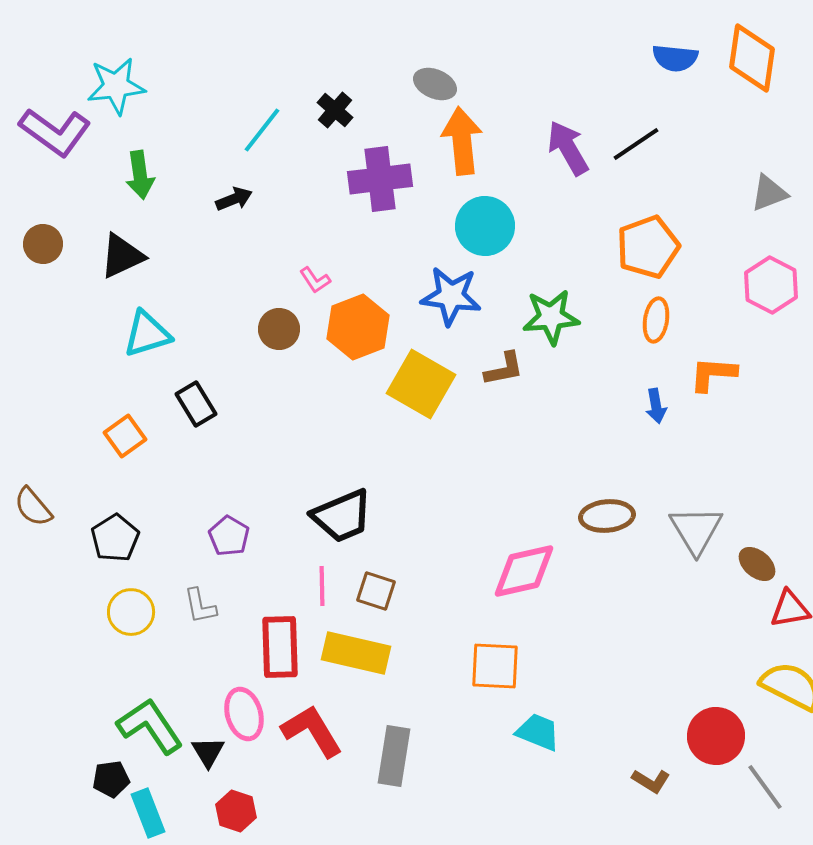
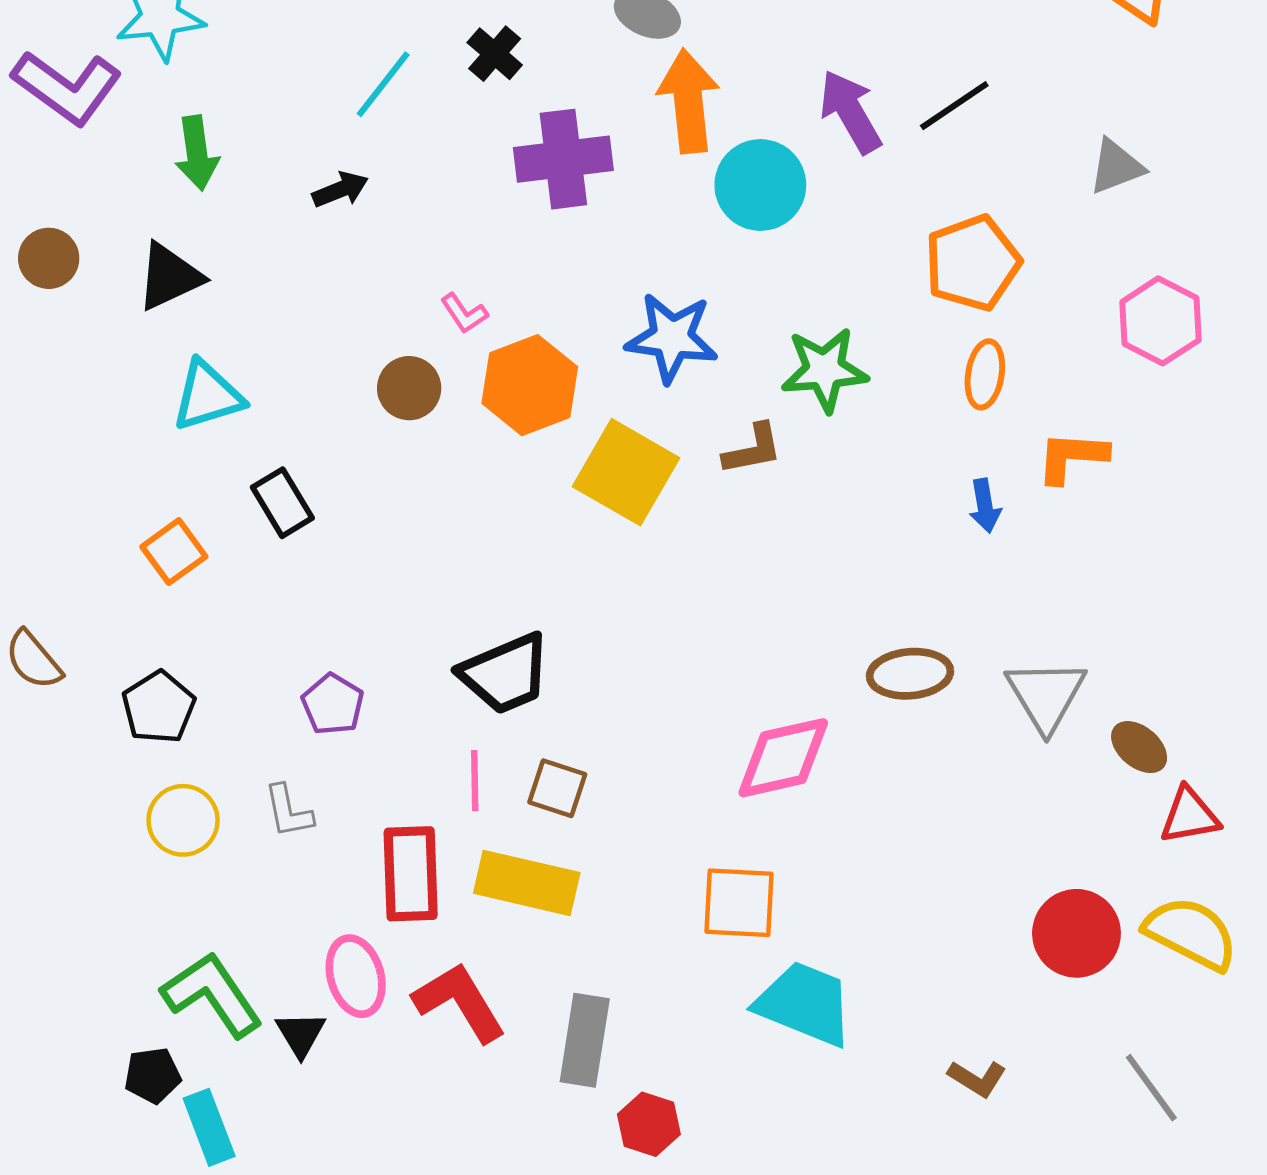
gray triangle: (769, 193) -> (1116, 167), moved
cyan circle: (485, 226) -> (760, 185), moved
cyan trapezoid: (538, 732) -> (805, 1004), size x1.5
red circle: (716, 736) -> (1076, 933), moved
red hexagon: (236, 811) -> (649, 1124), moved

